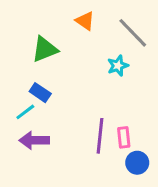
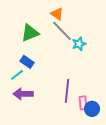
gray line: (133, 33) -> (62, 31), moved
pink rectangle: (124, 137) -> (83, 103), moved

